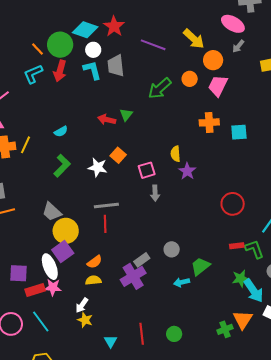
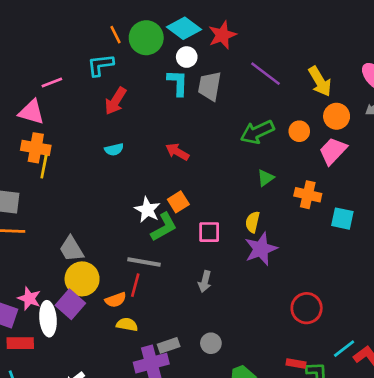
red arrow: (60, 71) -> (116, 101), moved
green triangle: (126, 115) -> (266, 178), moved
yellow line: (26, 145) -> (44, 167), moved, turned -30
green L-shape: (62, 166) -> (164, 227), moved
purple star: (187, 171) -> (261, 249), size x1.4
gray arrow: (155, 193) -> (205, 281), moved
purple square: (63, 251) -> (70, 304), turned -30
orange semicircle: (95, 262) -> (116, 300), moved
yellow semicircle: (93, 280) -> (127, 325), moved
pink star: (53, 287) -> (29, 298), moved

